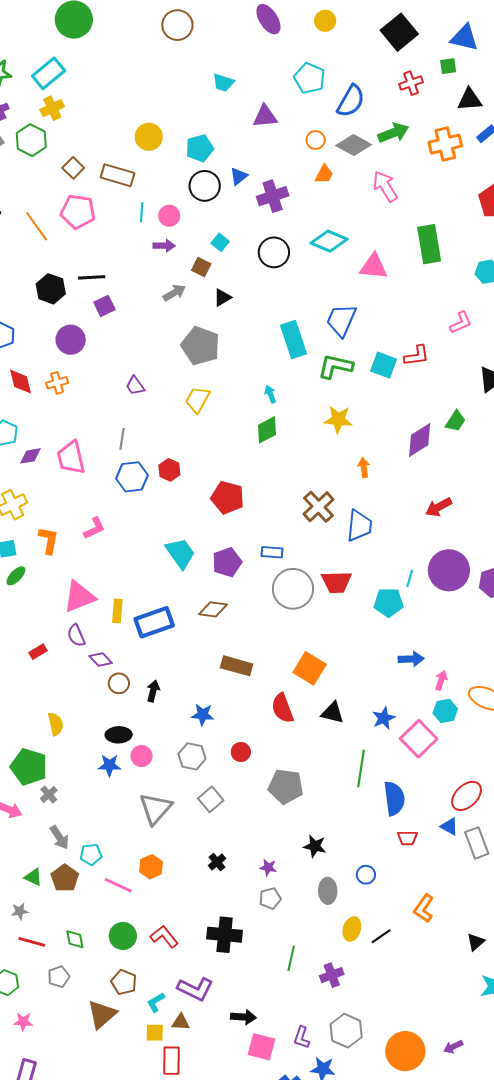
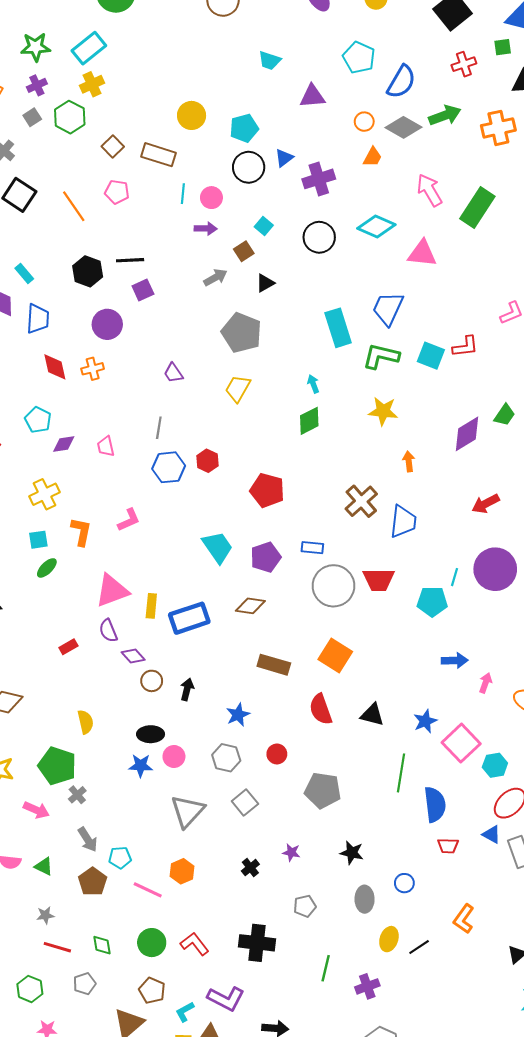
pink arrow: (385, 186) -> (429, 190), moved
pink pentagon: (78, 212) -> (117, 192), size x0.7
green rectangle: (429, 244) -> (477, 207), moved, turned 42
brown square: (201, 267) -> (244, 251), turned 30
pink trapezoid: (71, 458) -> (106, 446), size x0.6
orange square: (310, 668) -> (335, 655), moved
cyan hexagon: (445, 711) -> (495, 765), moved
blue star: (203, 715) -> (238, 715), turned -30
purple star: (268, 867) -> (291, 852), moved
green triangle: (33, 877) -> (44, 866), moved

